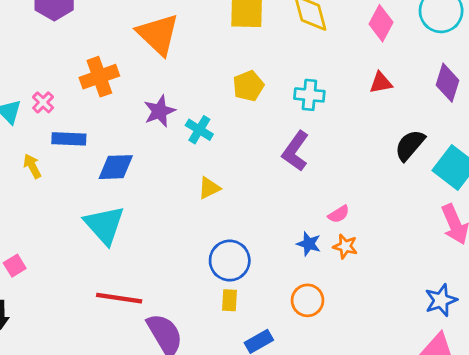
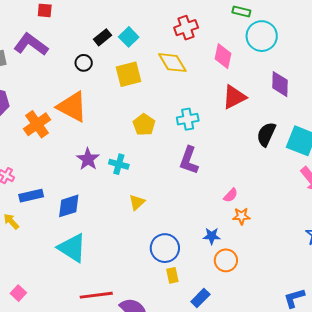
orange cross: (99, 77) -> (37, 124), moved
red triangle: (381, 83) -> (234, 97), size x1.5
blue star: (309, 244) -> (212, 236), moved

